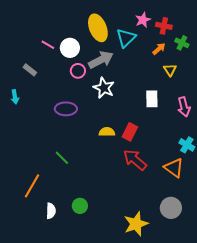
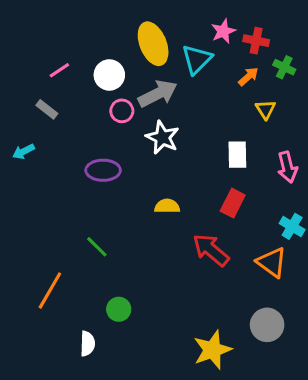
pink line: (48, 45) -> (59, 70), moved, turned -64
cyan arrow: (15, 97) -> (23, 152), turned 72
red rectangle: (130, 132) -> (233, 203), moved
green circle: (80, 206) -> (119, 309), moved
white semicircle: (51, 211) -> (87, 344), moved

